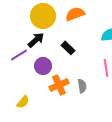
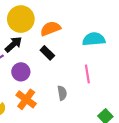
orange semicircle: (75, 14) -> (50, 29), moved
orange cross: (59, 85) -> (26, 99), moved, turned -30

